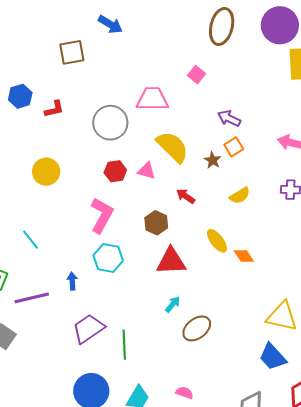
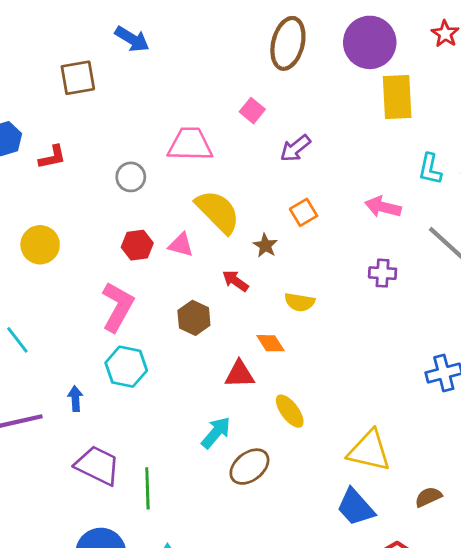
purple arrow: (229, 118) -> (295, 148), moved, turned -65
gray circle: (110, 123) -> (131, 177), size x0.6
brown star: (213, 160) -> (265, 246), moved
yellow semicircle: (240, 196) -> (300, 302), moved, turned 40
yellow ellipse: (217, 241) -> (290, 411), moved
orange diamond: (244, 256) -> (271, 343), moved
red triangle: (171, 261) -> (240, 374), moved, size x0.7
cyan arrow: (173, 304) -> (216, 433), size x1.4
purple trapezoid: (88, 329) -> (97, 465), turned 60

